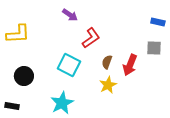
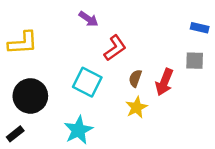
black circle: (24, 76) -> (30, 96), size x1.4
black rectangle: (12, 106) -> (15, 134), turned -48

